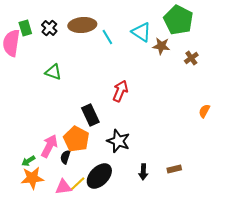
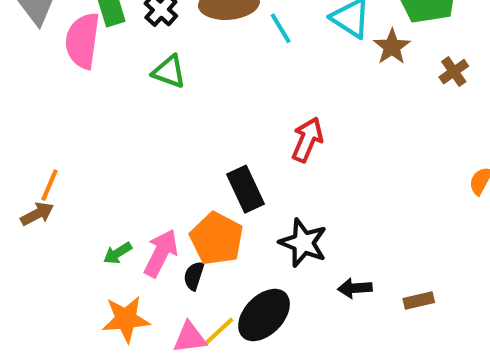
brown star: (161, 46) -> (392, 47), turned 30
green triangle: (53, 72) -> (169, 72), moved
green arrow: (28, 161) -> (118, 253), moved
black arrow: (143, 172) -> (355, 288), moved, turned 84

